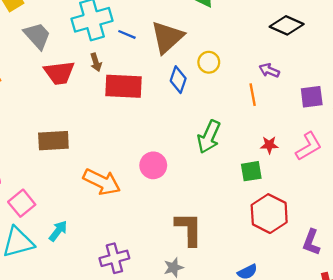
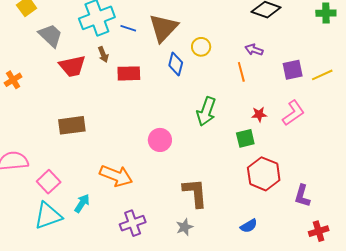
red rectangle: (124, 86) -> (129, 73), size x0.7
orange arrow: (102, 182) -> (116, 176), moved

